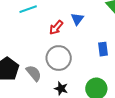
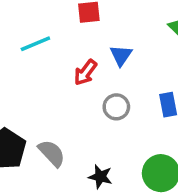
gray circle: (59, 58) -> (116, 107), moved, size x0.6

